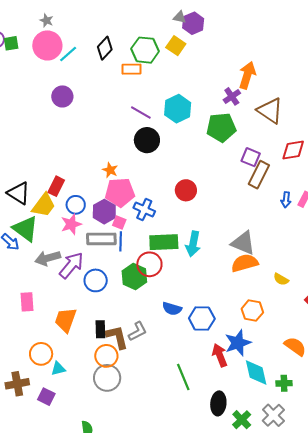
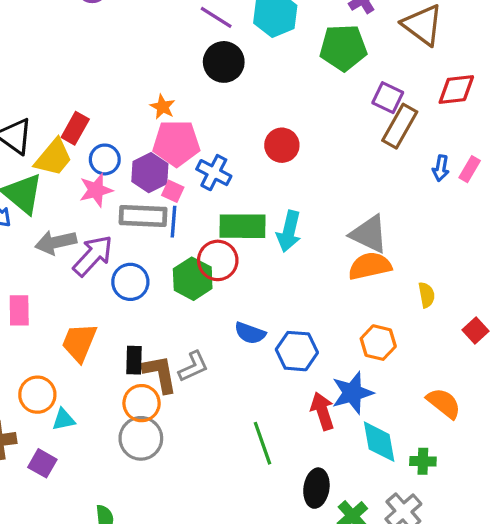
yellow semicircle: (281, 279) -> (427, 295), turned -133

